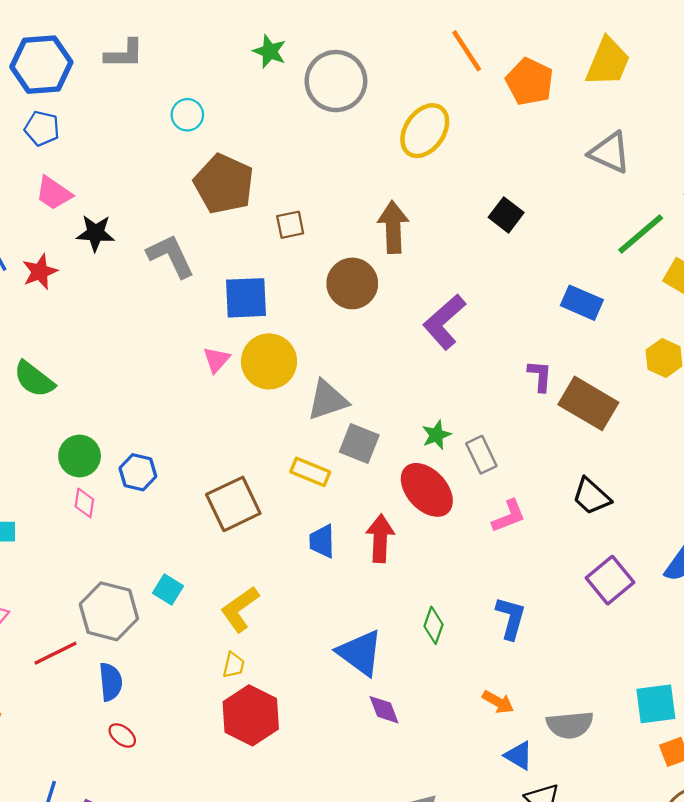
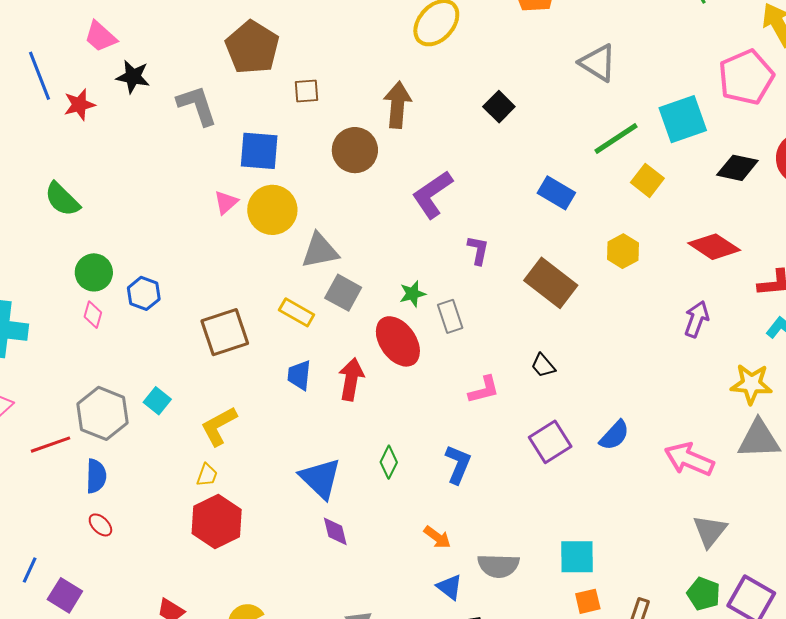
purple L-shape: (540, 376) -> (478, 250), moved
black trapezoid: (591, 496) -> (543, 366), size x0.7
pink L-shape: (509, 516) -> (484, 390), moved

